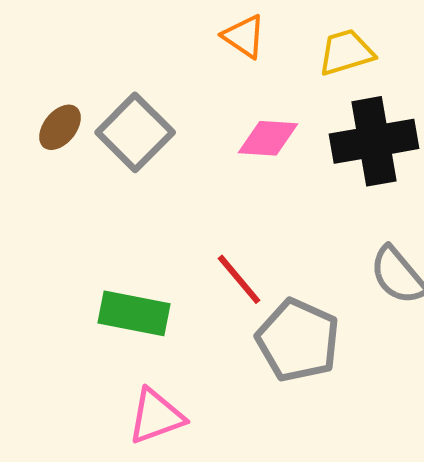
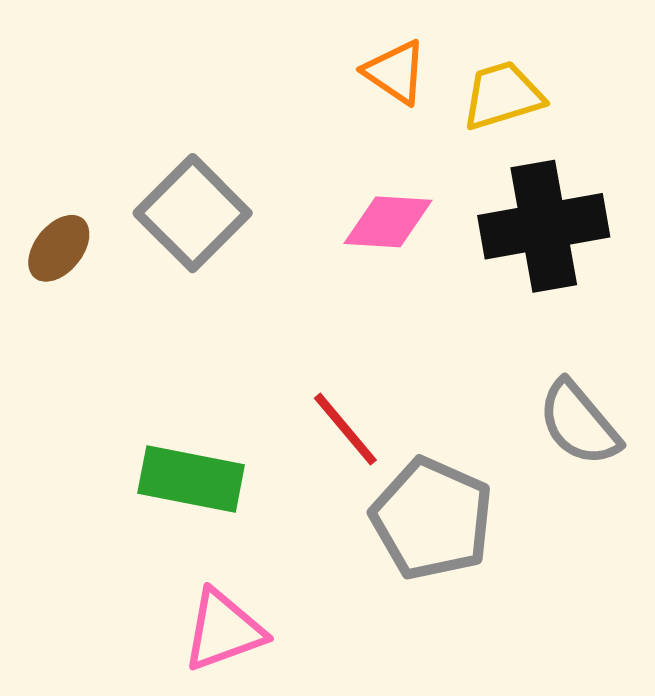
orange triangle: (244, 36) -> (395, 72), moved
brown ellipse: (60, 127) -> (59, 248), moved

